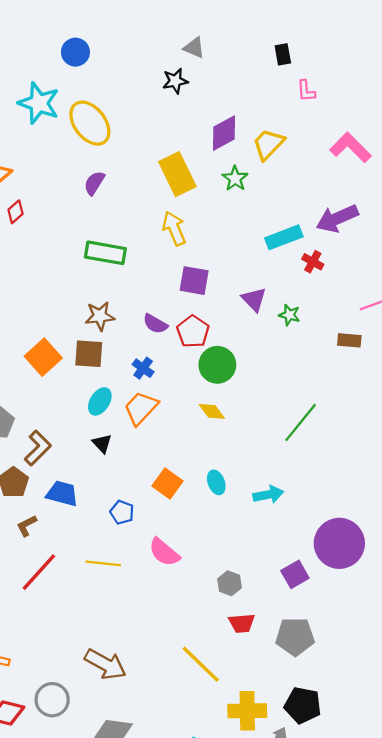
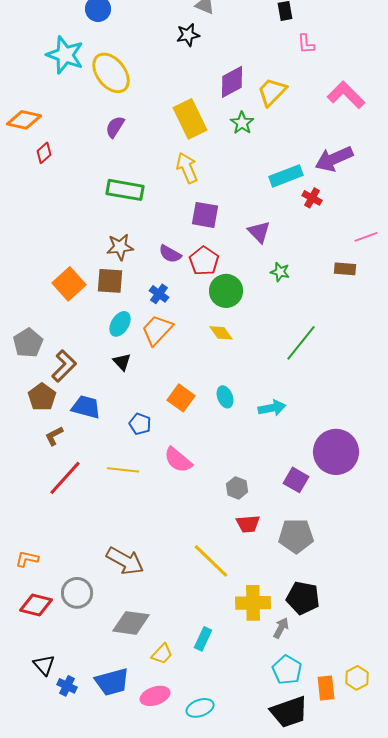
green star: (289, 315) -> (280, 272), moved
purple square: (295, 574) -> (296, 480), turned -30

